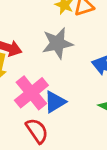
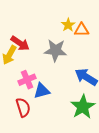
pink cross: (31, 93) -> (27, 80), size x0.7

